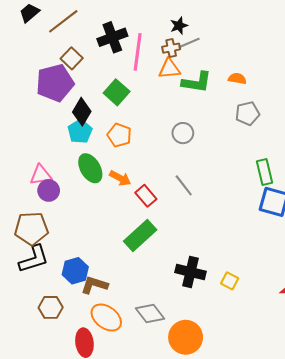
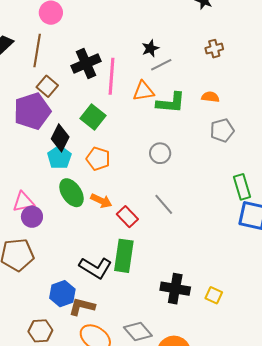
brown line: (63, 21) -> (37, 50), turned -40
brown cross: (171, 48) -> (214, 49), moved
green rectangle: (140, 236) -> (124, 256), turned -36
black L-shape: (34, 259) -> (95, 268), moved, turned 52

